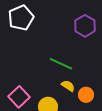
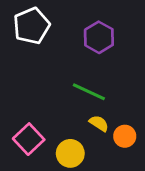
purple hexagon: (85, 26) -> (99, 37), moved

